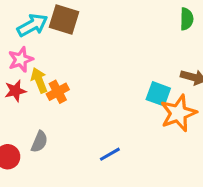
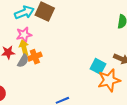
pink star: (21, 60) -> (24, 35), moved
gray semicircle: (39, 142) -> (23, 61), moved

